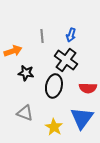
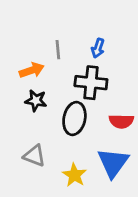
orange arrow: (13, 51) -> (32, 70), moved
black cross: (66, 60) -> (91, 83), turned -30

